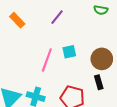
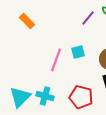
purple line: (57, 17) -> (88, 18), moved

